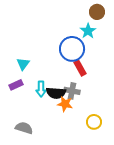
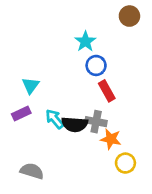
cyan star: (88, 31) -> (85, 41), moved
blue circle: (72, 49) -> (96, 65), size x0.6
cyan arrow: (41, 89) -> (55, 119), turned 140
orange star: (65, 104) -> (111, 139), moved

